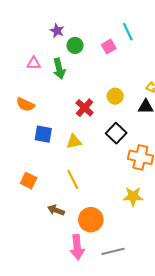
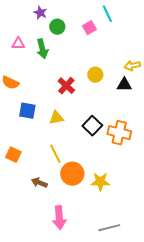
black square: (116, 133) -> (92, 126), moved
yellow star: (133, 196) -> (100, 182), moved
orange circle: (91, 220) -> (72, 174), moved
gray line: (113, 251) -> (109, 228), moved

